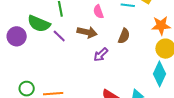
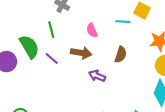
green semicircle: (39, 24) -> (29, 47), turned -140
purple arrow: (101, 55) -> (97, 76), turned 70

